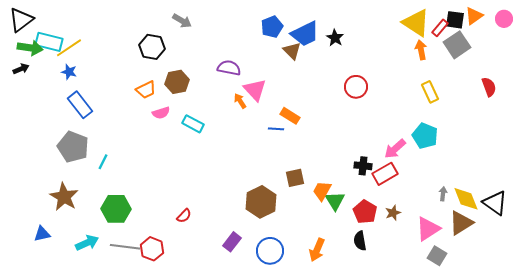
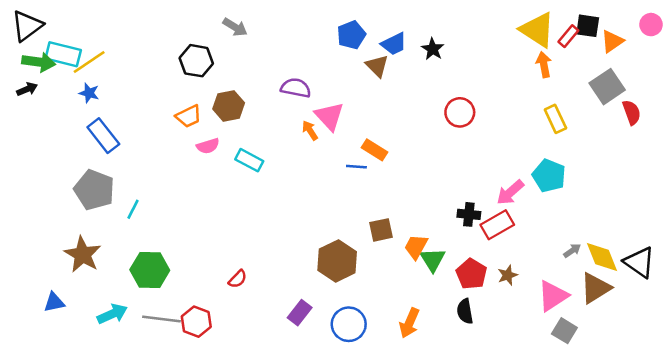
orange triangle: (474, 16) -> (612, 41), moved
blue trapezoid: (305, 34) -> (394, 44), size x0.7
gray square: (457, 45) -> (607, 87), moved
gray arrow: (443, 194) -> (572, 251), turned 48

